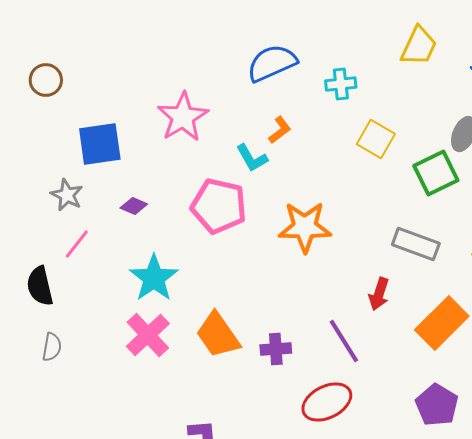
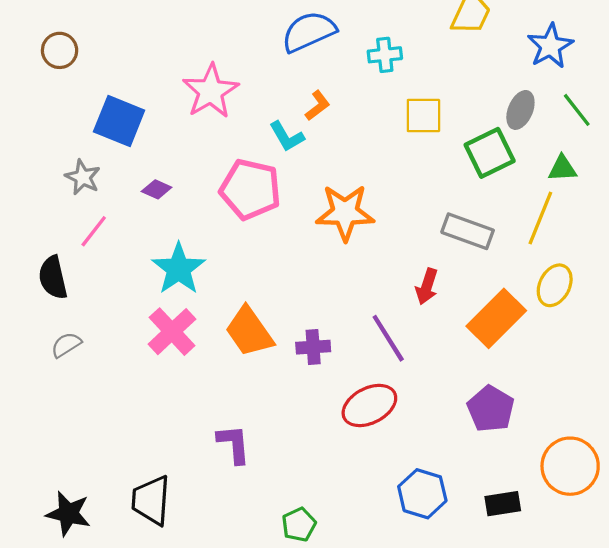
yellow square: (376, 139) -> (423, 115), turned -30
blue square: (100, 144) -> (119, 121), turned 30
gray semicircle: (52, 347) -> (66, 345), turned -132

